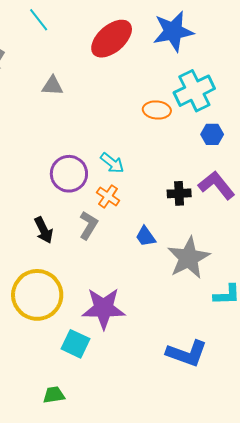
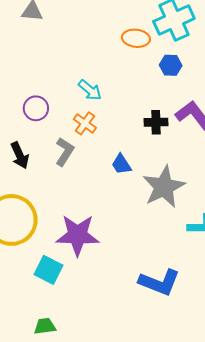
blue hexagon: (212, 134) -> (171, 65), moved
purple circle: (69, 174) -> (36, 108), moved, size x0.7
green trapezoid: (54, 395) -> (45, 326), moved

